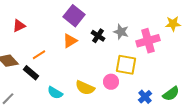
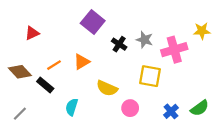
orange triangle: (70, 41) -> (82, 62), moved
pink circle: (111, 82) -> (130, 108), moved
yellow semicircle: (85, 88) -> (107, 88), moved
cyan semicircle: (55, 93) -> (72, 107), turned 77

